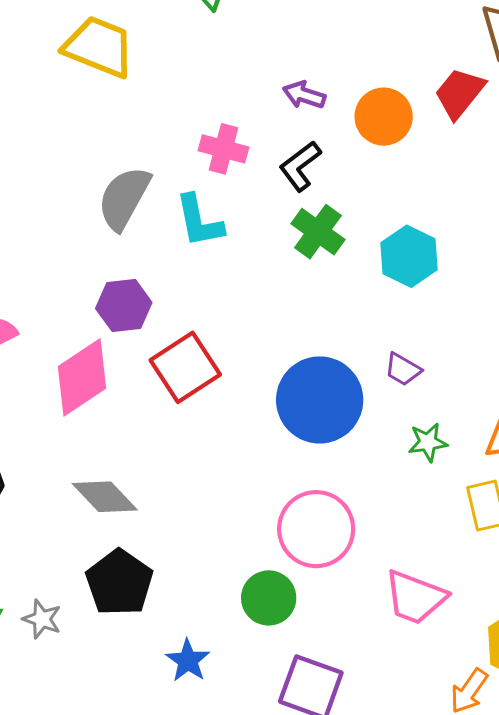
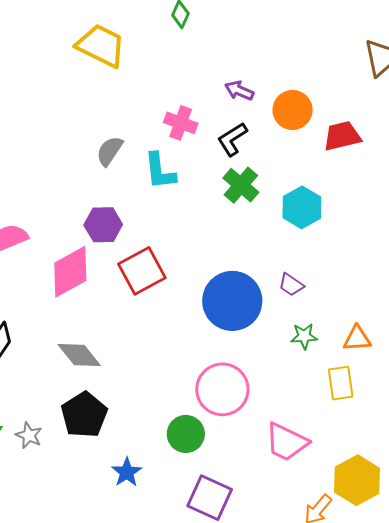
red trapezoid: (459, 93) -> (342, 136), moved, turned 33
gray semicircle: (124, 198) -> (110, 151), size x0.7

